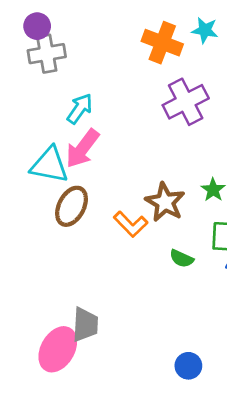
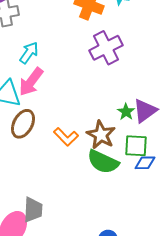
brown star: (165, 202) -> (101, 135), moved
green semicircle: (182, 259) -> (103, 162), size x1.8

